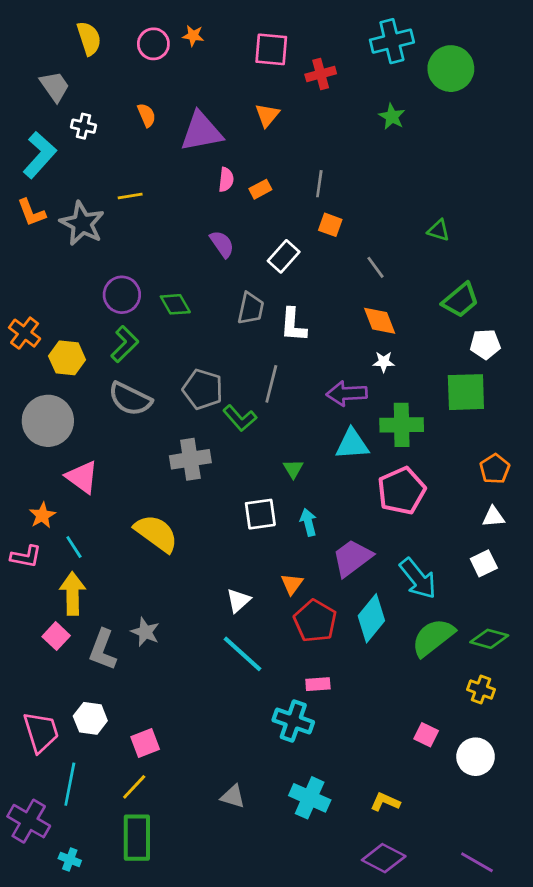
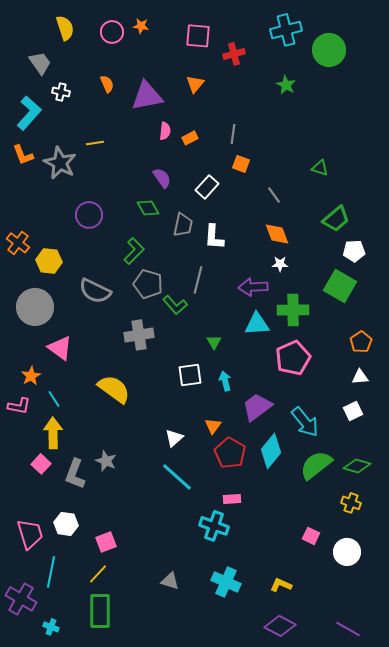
green diamond: (175, 304) -> (148, 208), moved
green L-shape: (125, 344) -> (134, 251), moved
green square: (466, 392) -> (340, 286), turned 32

